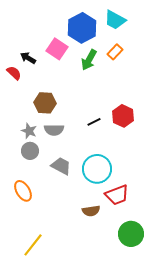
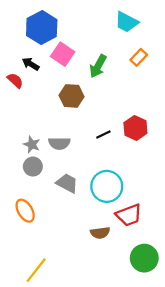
blue hexagon: (82, 28) -> (42, 28), moved
orange rectangle: (115, 52) -> (139, 57), moved
brown hexagon: (45, 103) -> (71, 96), moved

